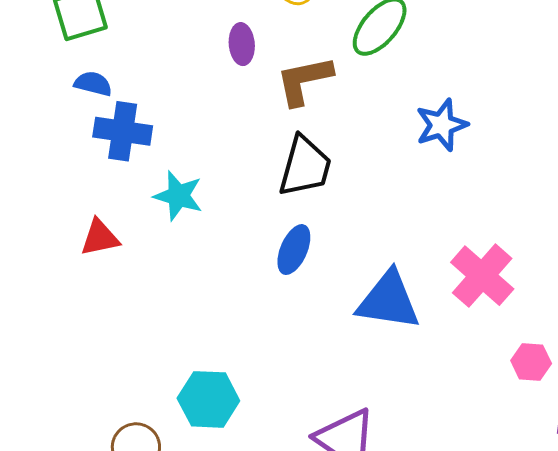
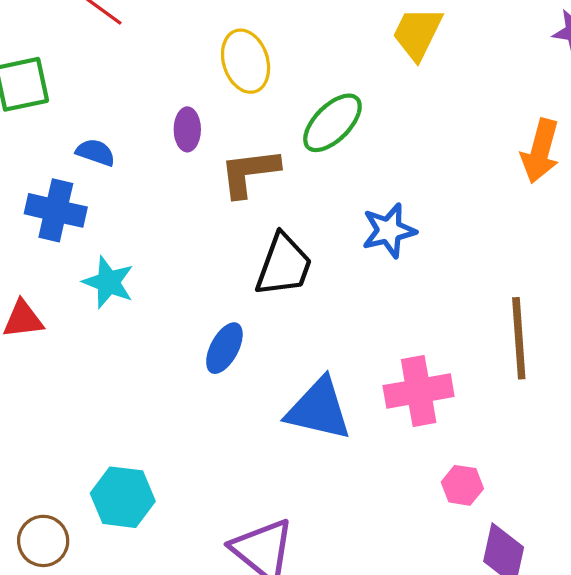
blue semicircle: (93, 84) -> (95, 152), moved
black trapezoid: (305, 166) -> (284, 265), moved
pink cross: (482, 276) -> (419, 391), turned 34

